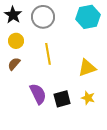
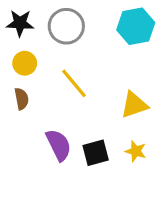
black star: (13, 15) -> (20, 23), turned -30
yellow line: (48, 54) -> (74, 83), turned -30
brown semicircle: (14, 64) -> (22, 99), turned 128

